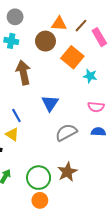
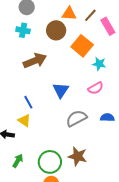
brown arrow: (23, 72) -> (35, 61), turned 80
pink semicircle: (96, 107) -> (96, 88), moved, turned -35
brown star: (67, 172) -> (78, 156), turned -30

